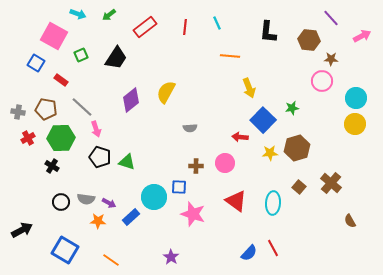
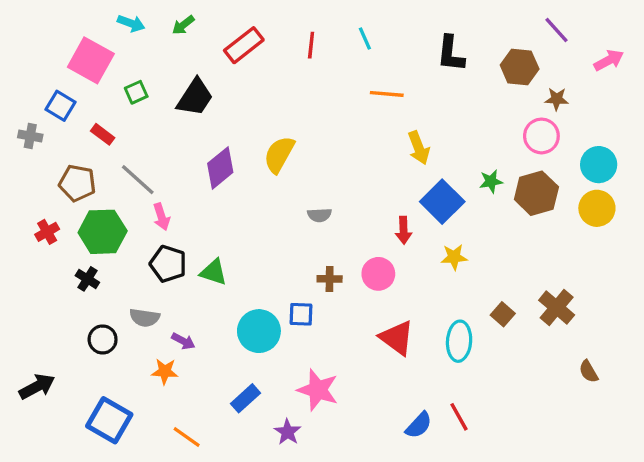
gray cross: (18, 112) -> (30, 136), moved
red arrow: (240, 137) -> (404, 230), turned -98
brown hexagon: (297, 148) -> (536, 193), moved
gray semicircle: (86, 199) -> (145, 318), moved
pink star: (193, 214) -> (318, 390), moved
blue rectangle: (131, 217) -> (245, 398), moved

